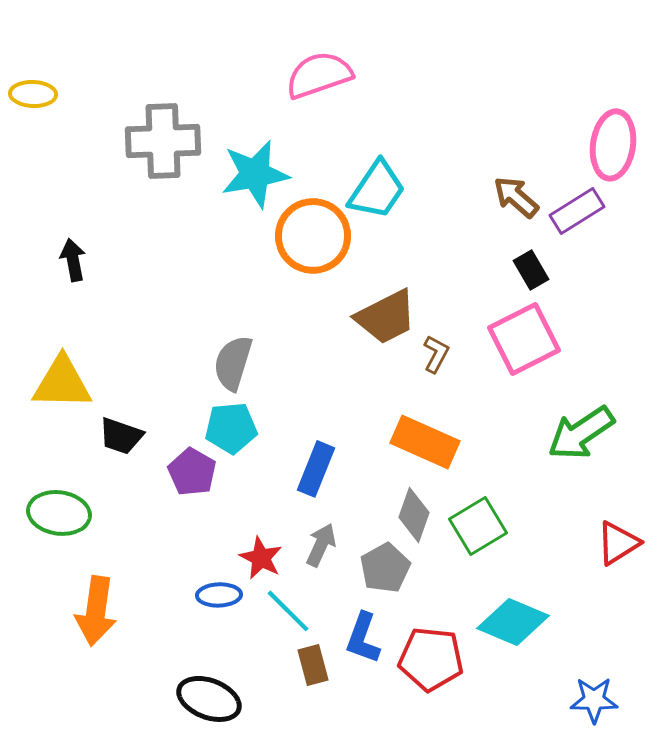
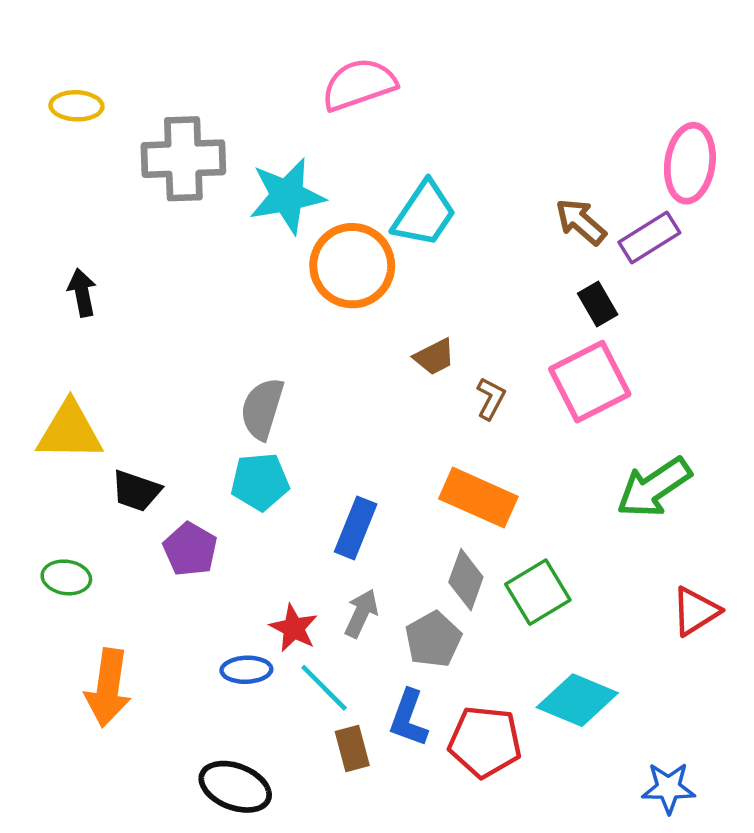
yellow ellipse: (33, 94) -> (76, 106), moved
brown trapezoid: (386, 317) -> (434, 357), size x0.6
purple pentagon: (192, 472) -> (190, 549), moved
green ellipse: (59, 513) -> (66, 577), size x0.7

